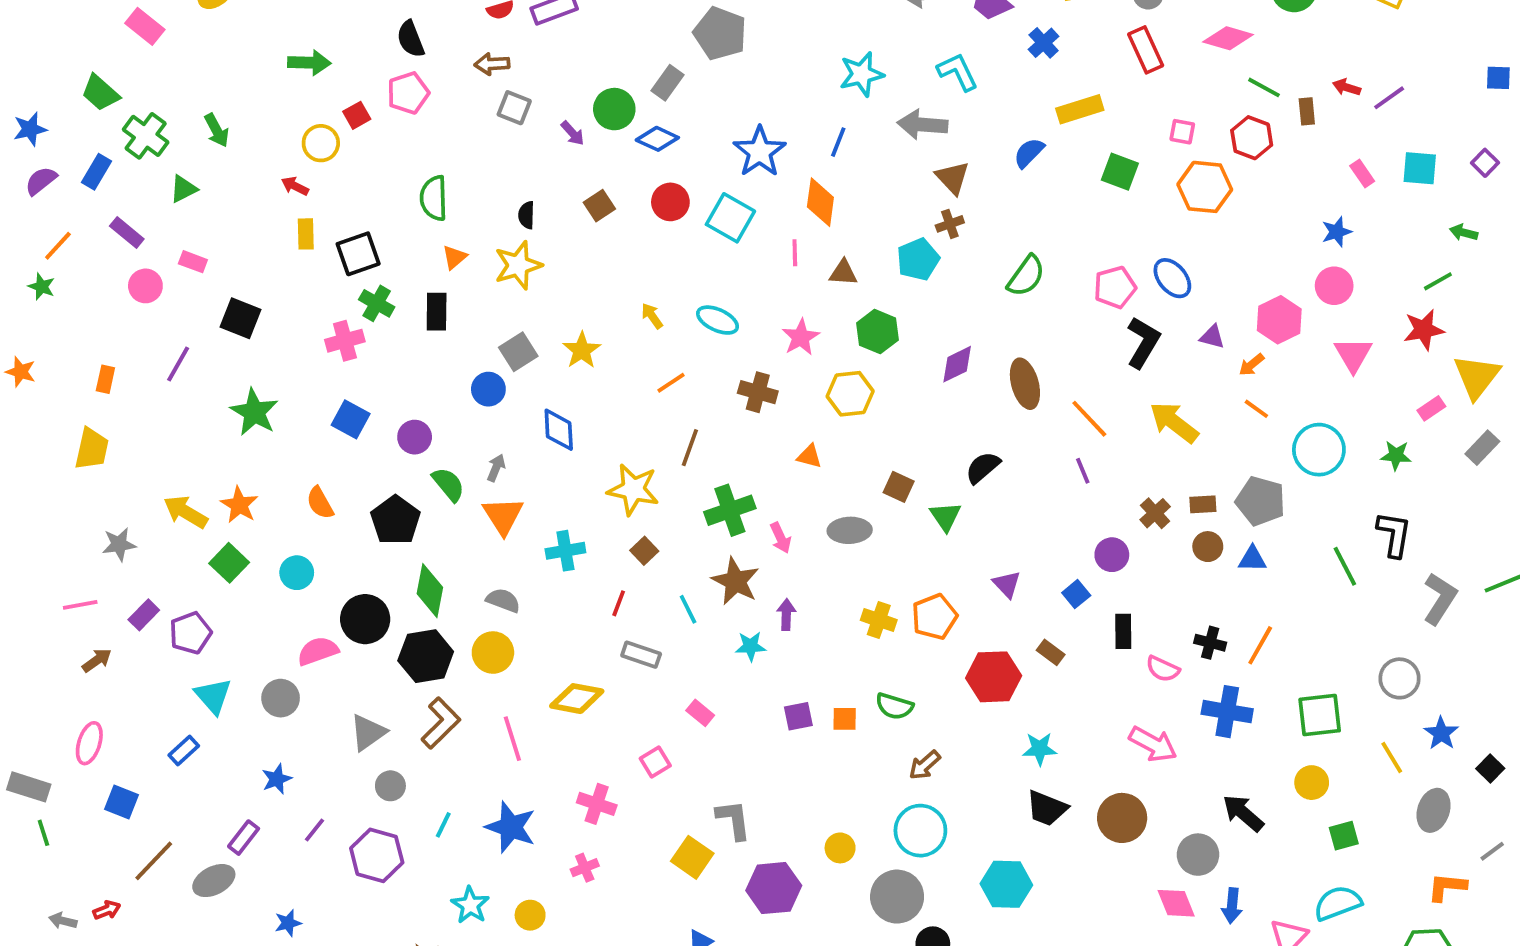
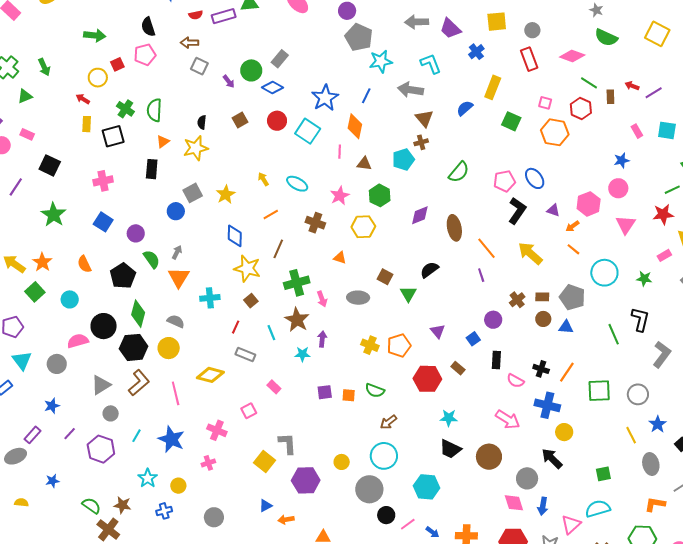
gray pentagon: (720, 33) -> (359, 37), moved
yellow rectangle: (1080, 109) -> (493, 87), turned -55
green cross: (377, 303) -> (125, 109), moved
blue diamond: (559, 430) -> (235, 236), moved
green square: (1320, 715) -> (599, 391), moved
yellow circle: (1312, 783) -> (564, 432), moved
gray ellipse: (1434, 810) -> (651, 464), turned -35

